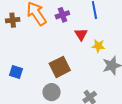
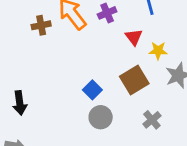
brown square: (60, 67) -> (134, 80), moved
blue square: (16, 72) -> (92, 90), moved, turned 32

